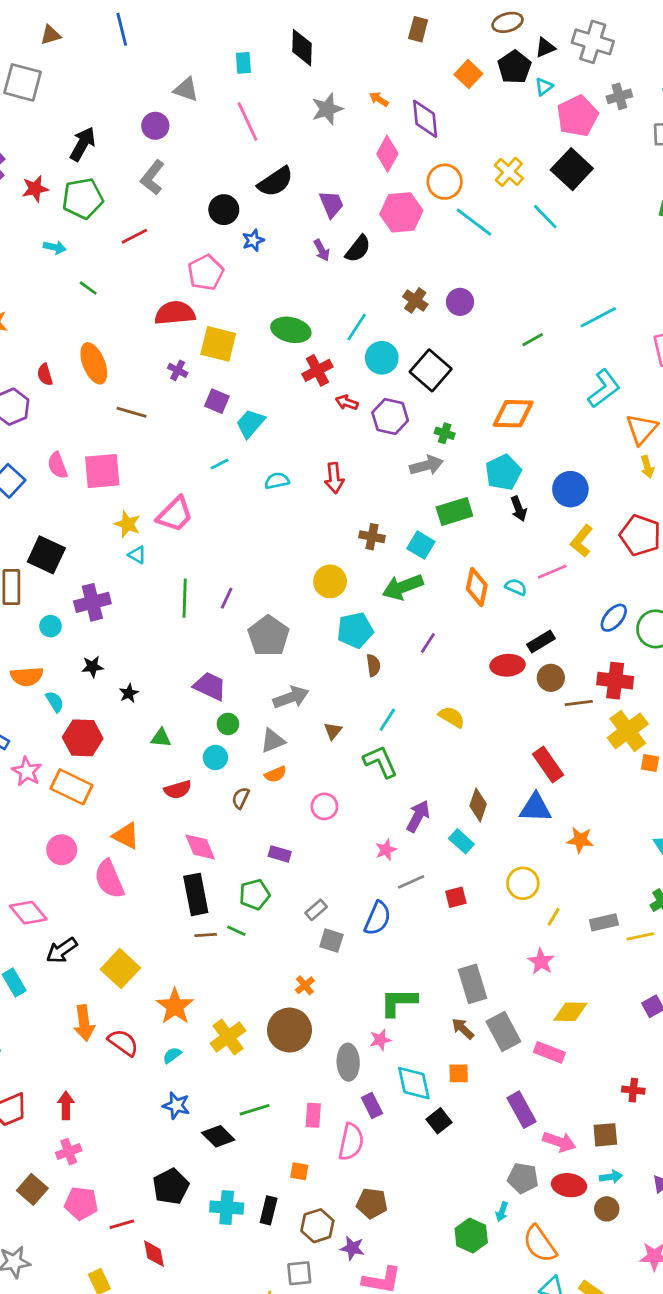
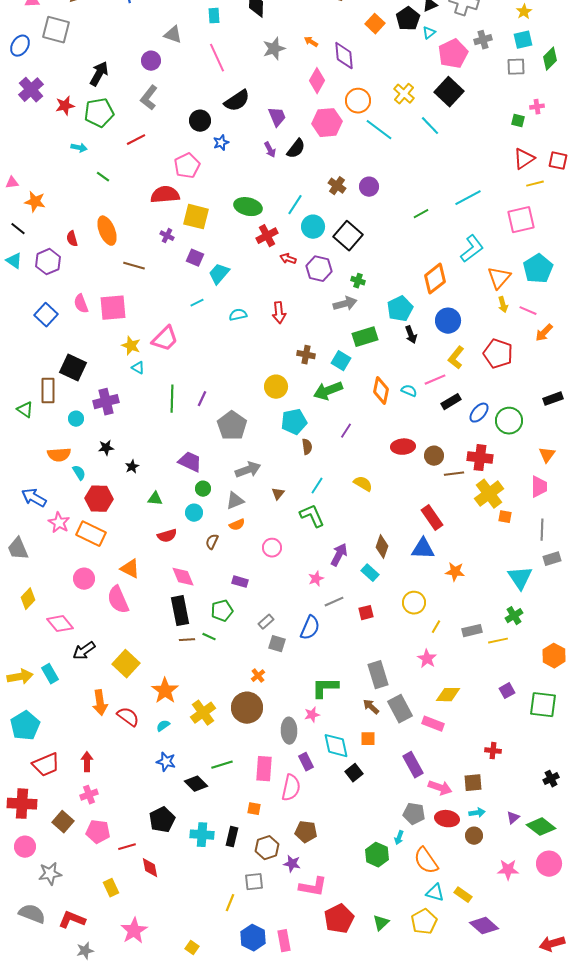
orange diamond: (513, 414) -> (435, 279), moved, turned -40
black rectangle: (541, 641) -> (451, 402), moved
pink rectangle: (313, 1115) -> (264, 769), size x1.4

